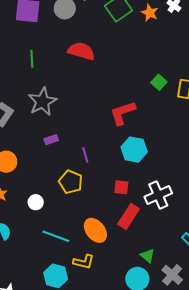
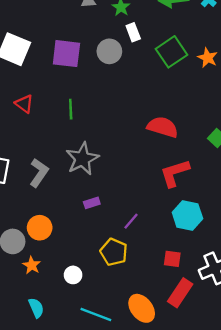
red semicircle: (81, 51) -> (163, 127), moved
purple line: (85, 155) -> (131, 221), turned 56

